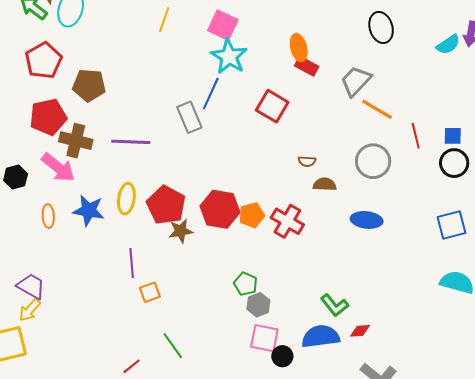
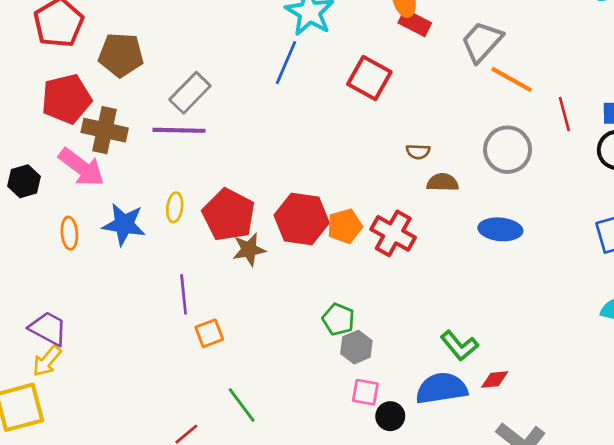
gray rectangle: (189, 117) -> (190, 93), moved, turned 68
yellow ellipse: (126, 199) -> (175, 207), size x0.7
pink square: (264, 338) -> (365, 392), size x0.7

